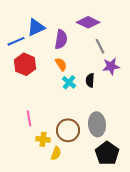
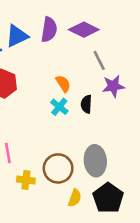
purple semicircle: (61, 39) -> (49, 30), moved
orange semicircle: (61, 64) -> (63, 84), moved
yellow semicircle: (56, 153) -> (75, 198), moved

